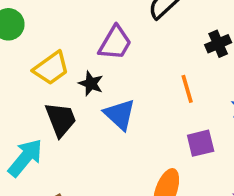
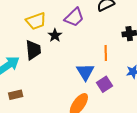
blue triangle: (120, 115) -> (85, 72), moved
purple square: (201, 143) -> (105, 84), turned -35

